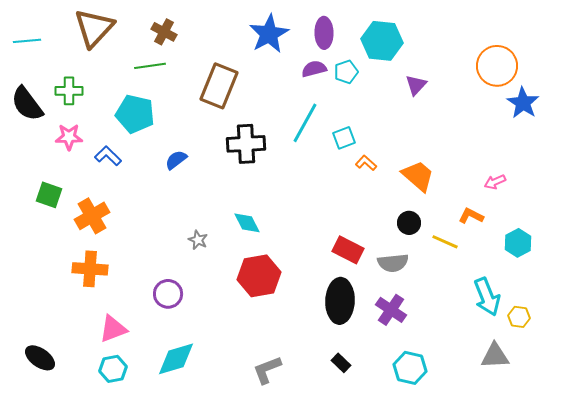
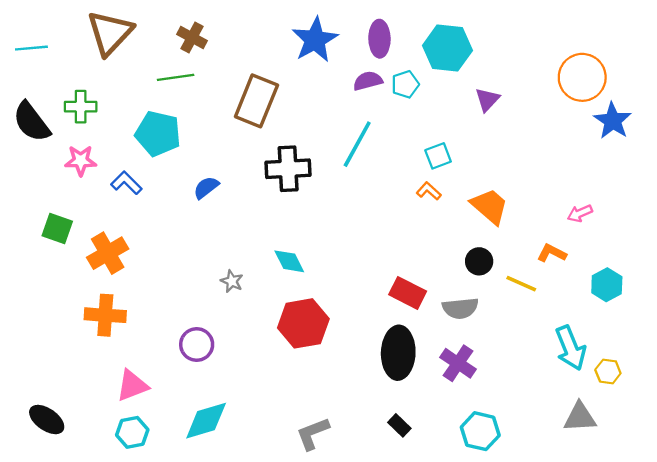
cyan square: (344, 138) -> (438, 156), moved

